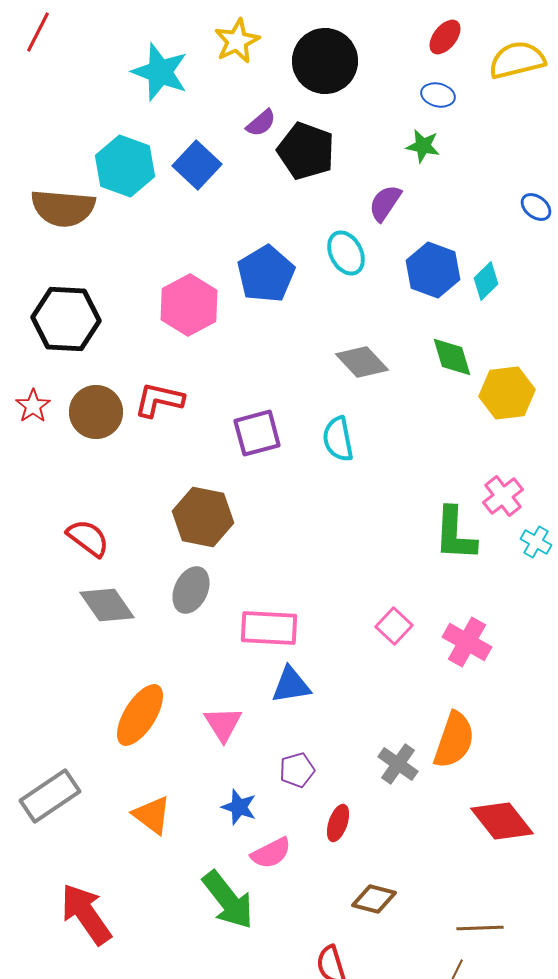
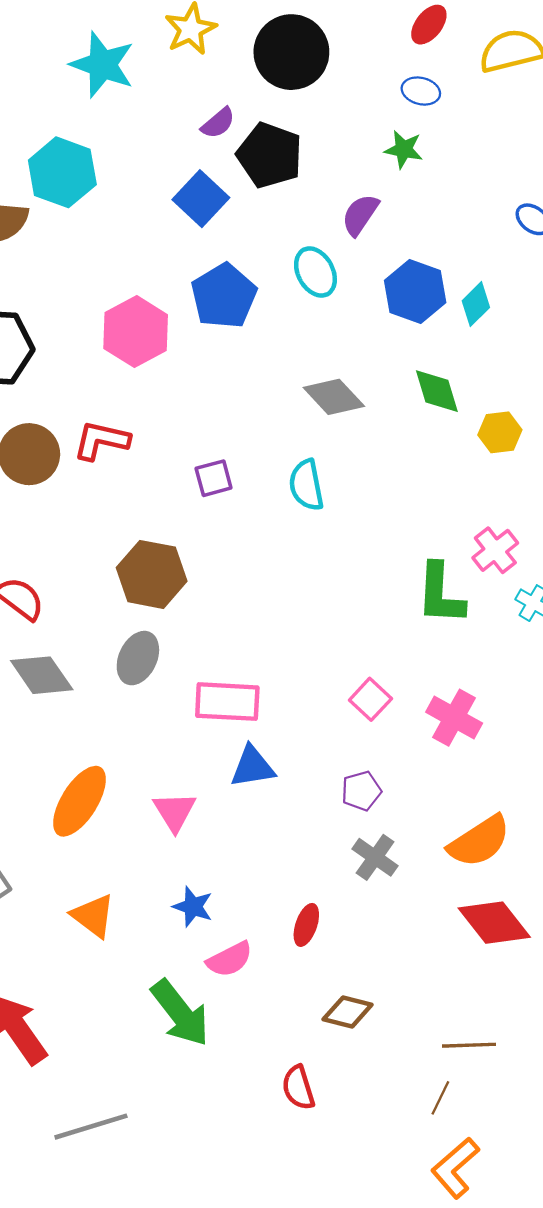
blue square: (197, 165) -> (201, 199), moved
yellow hexagon: (507, 393) -> (500, 432), size x0.7
purple square: (257, 433) -> (214, 478), size x0.7
orange semicircle: (454, 740) -> (479, 841), moved, turned 38
purple pentagon: (297, 770) -> (361, 791), moved

